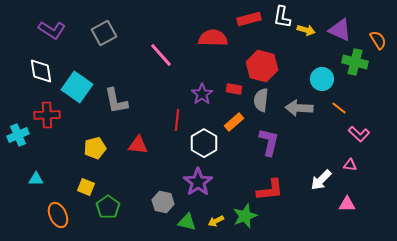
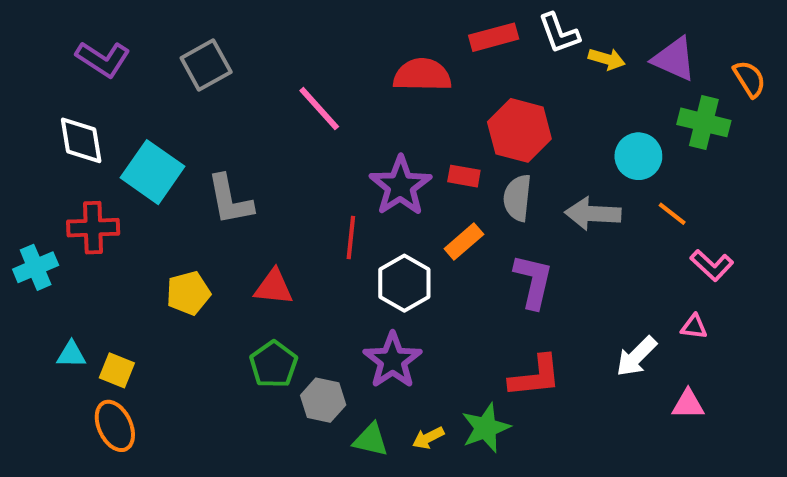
white L-shape: (282, 17) -> (559, 33), turned -30
purple star: (202, 94) -> (400, 186), size x1.4
yellow square: (86, 187) -> (117, 370), moved
green pentagon: (108, 207) -> (274, 364), moved

